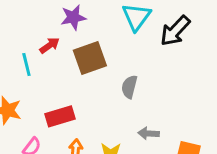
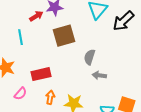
red arrow: (50, 45) -> (36, 16), moved
gray arrow: (149, 133) -> (99, 75), moved

